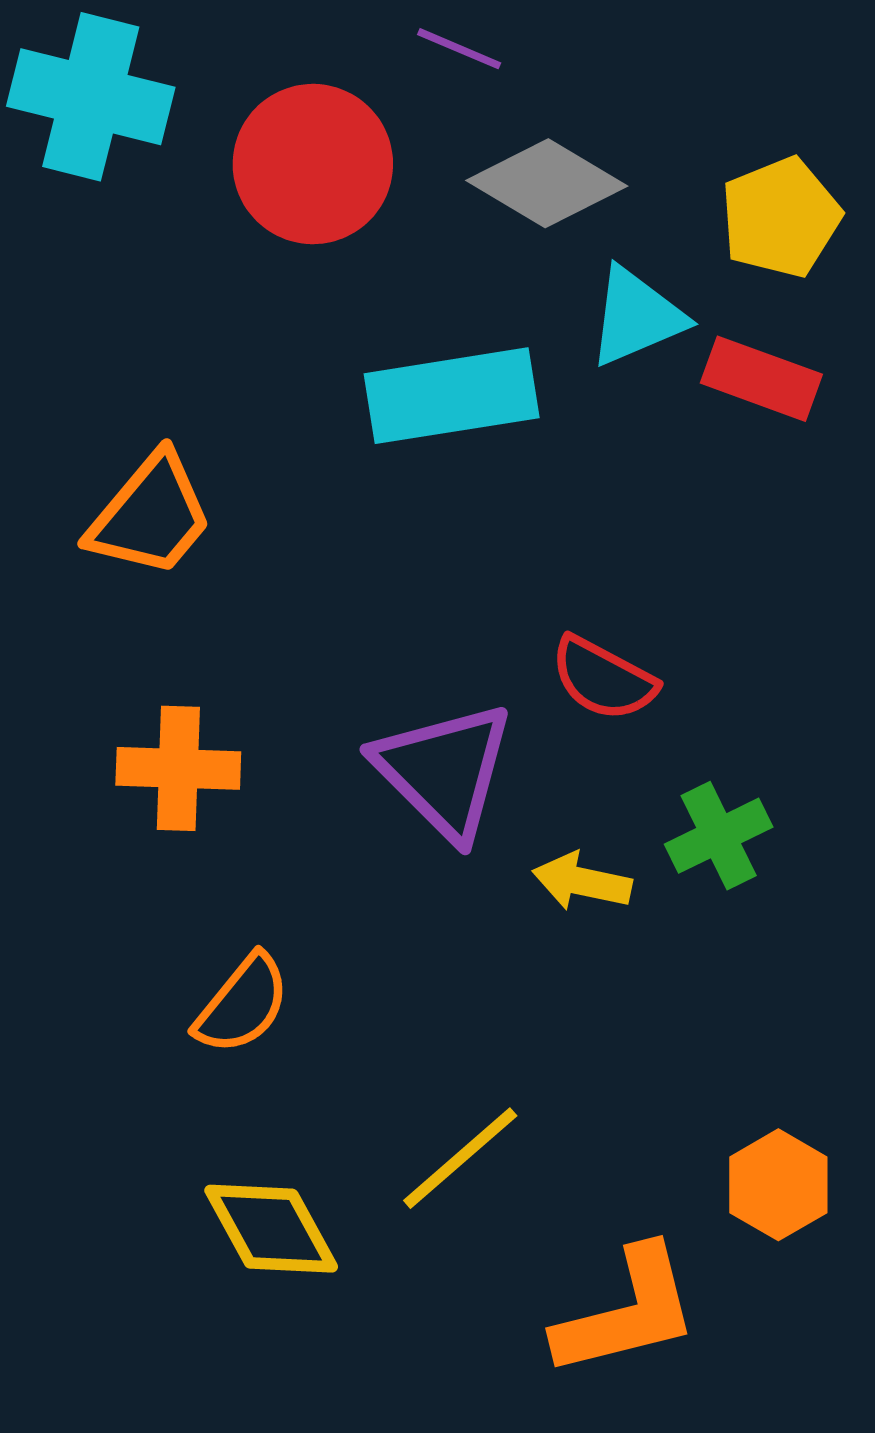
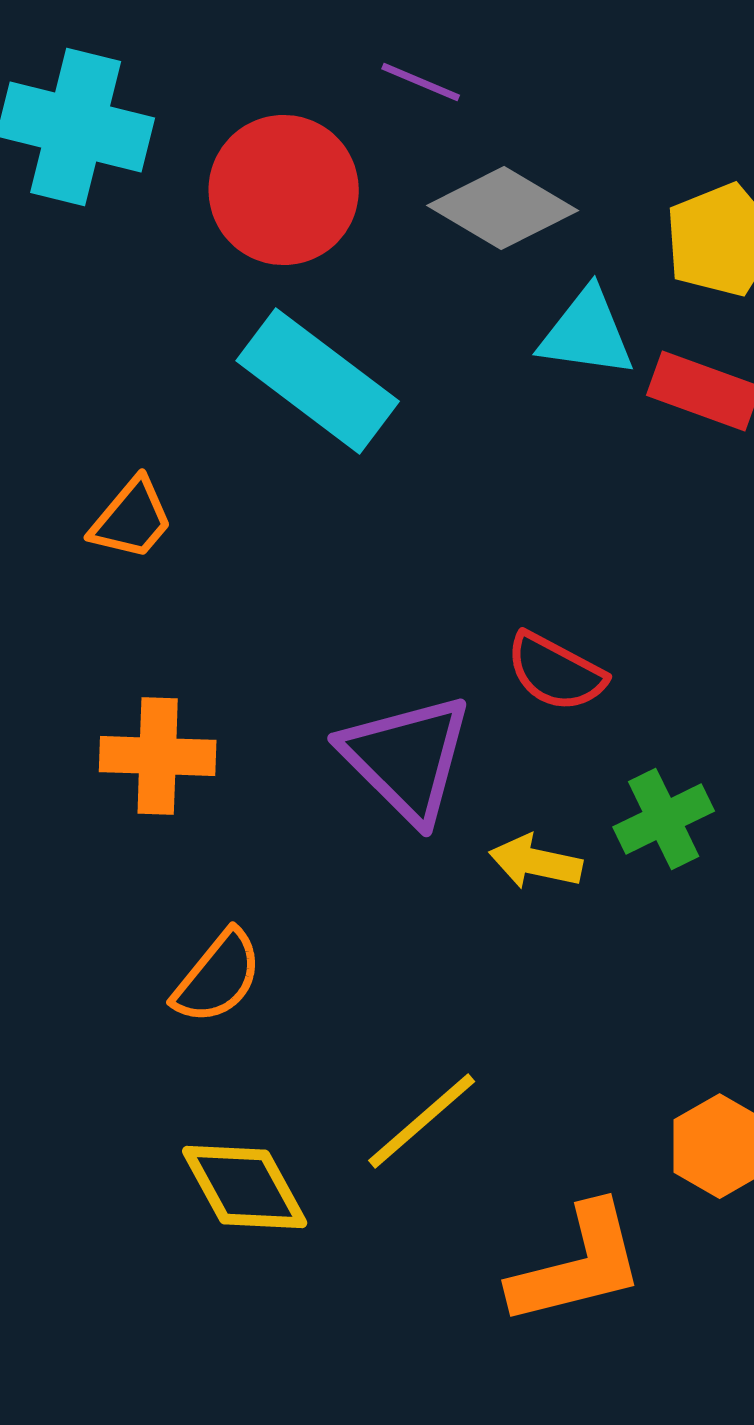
cyan triangle: (636, 317) -> (587, 333), turned 31
cyan rectangle: (452, 396) -> (318, 381), moved, turned 46
orange trapezoid: (151, 515) -> (132, 519), size x0.7

